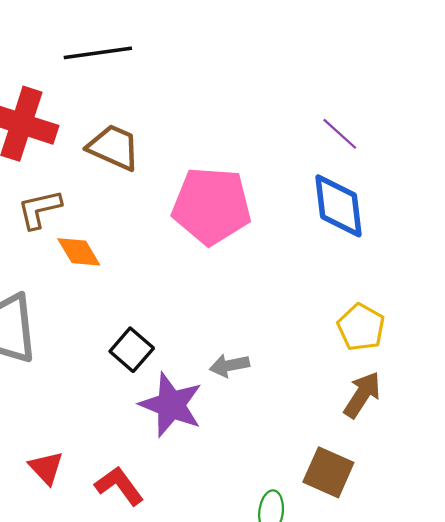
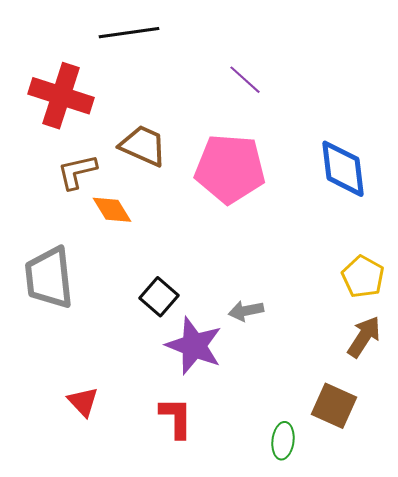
purple line: (340, 134) -> (245, 80), moved
brown trapezoid: (114, 147) -> (143, 146), moved
red L-shape: (119, 486) -> (176, 418), moved, turned 36

